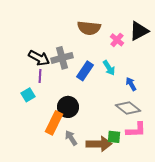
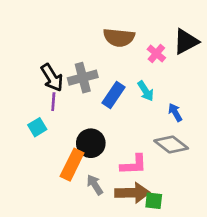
black arrow: (39, 58) -> (52, 78), turned 30
pink L-shape: (136, 130) -> (134, 165), moved
green square: (114, 137) -> (154, 201), moved

